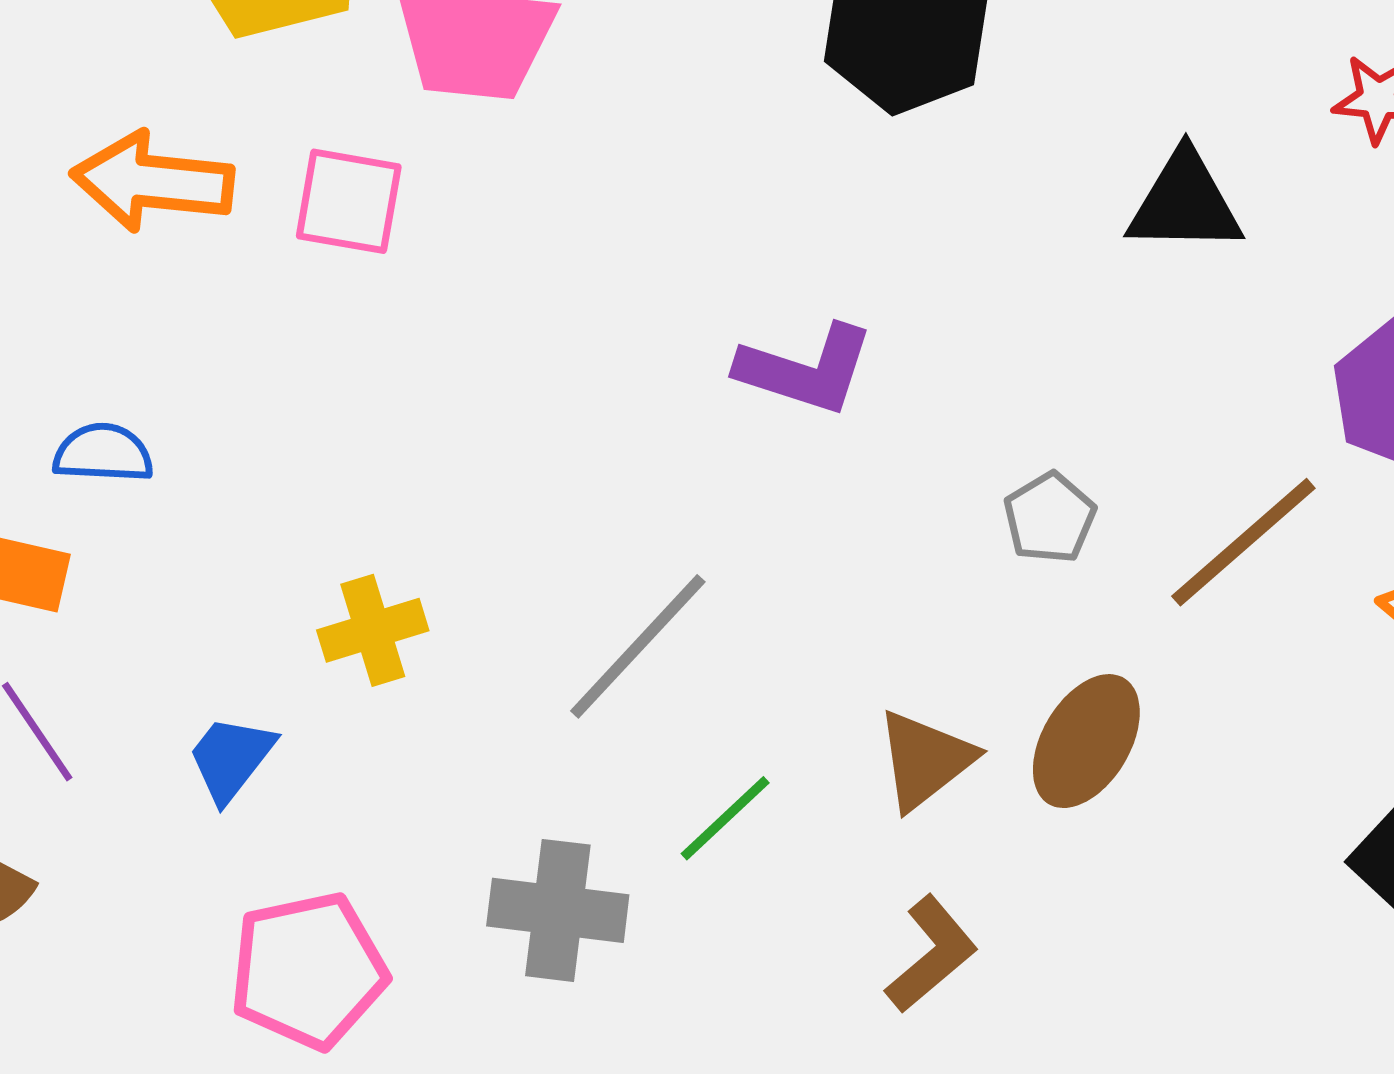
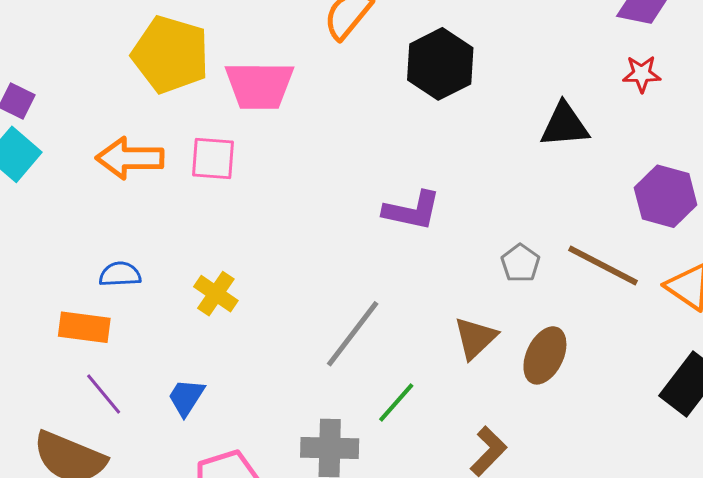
brown line: (1243, 542) -> (603, 266), turned 74
yellow cross: (373, 630) -> (216, 294), moved, turned -33
brown triangle: (925, 760) -> (475, 338), moved

